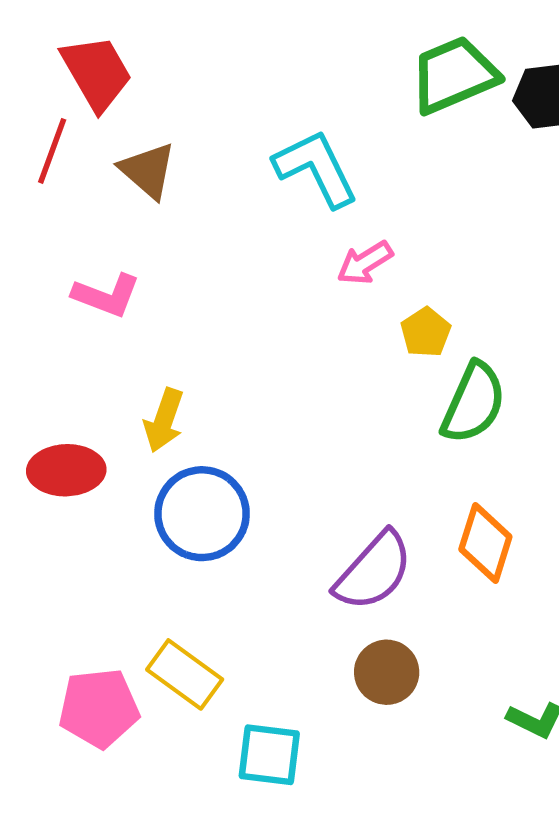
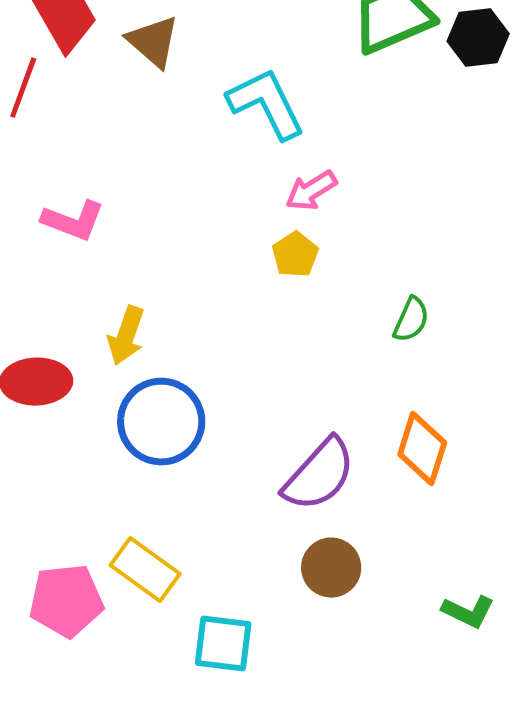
brown triangle: (148, 171) -> (153, 42), moved
yellow pentagon: (426, 332) -> (295, 255), moved
green semicircle: (473, 403) -> (411, 320), size x0.6

